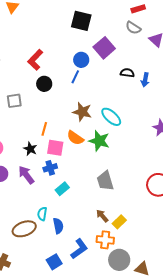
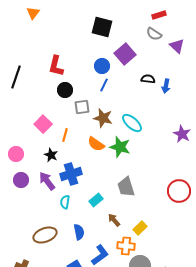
red L-shape: (35, 60) -> (56, 66), turned -30
blue line: (75, 77) -> (104, 85), moved
gray square: (14, 101) -> (82, 107), moved
pink square: (55, 148) -> (43, 124), moved, turned 36
blue cross: (50, 168) -> (71, 174), size x1.5
cyan rectangle: (62, 189) -> (96, 200), moved
cyan semicircle: (42, 214) -> (65, 202), moved
brown arrow: (102, 216) -> (114, 220), moved

